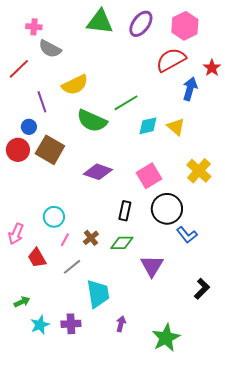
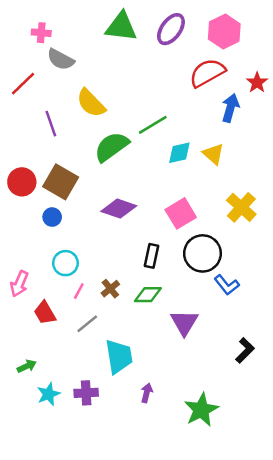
yellow semicircle: (75, 85) -> (91, 103), turned 72
green semicircle: (92, 121) -> (112, 147), turned 120
blue circle: (29, 127) -> (52, 217), moved

